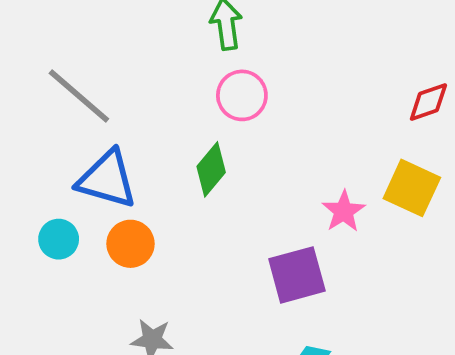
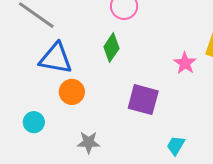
cyan circle: (59, 239) -> (34, 122), moved
purple square: (297, 275) -> (143, 100), moved, turned 36

